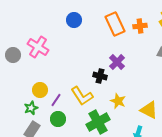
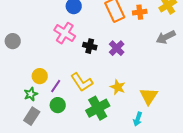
pink cross: (38, 47) -> (65, 33), moved
black cross: (100, 76) -> (90, 46), moved
yellow triangle: (149, 110) -> (149, 96), turned 36

